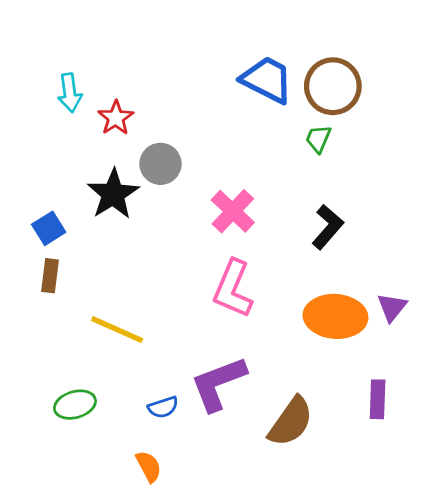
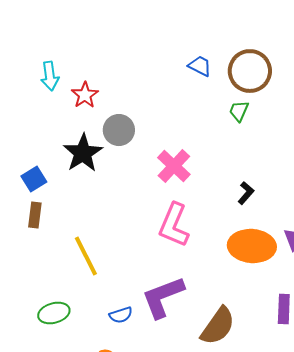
blue trapezoid: (267, 80) -> (200, 66), size x0.6
black L-shape: (328, 227) -> (246, 193), moved, size x0.7
yellow line: (117, 330) -> (86, 256), turned 39

